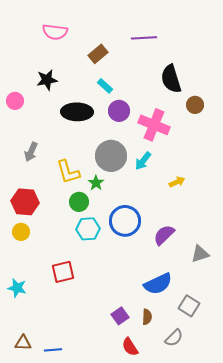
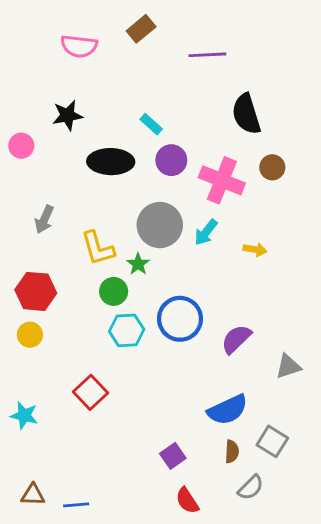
brown rectangle: (98, 54) -> (141, 29), moved
brown circle: (195, 105) -> (272, 167), moved
yellow arrow: (177, 182) -> (255, 250), moved, turned 35
red square: (63, 272) -> (91, 392), turned -30
brown semicircle: (147, 317) -> (232, 452), moved

